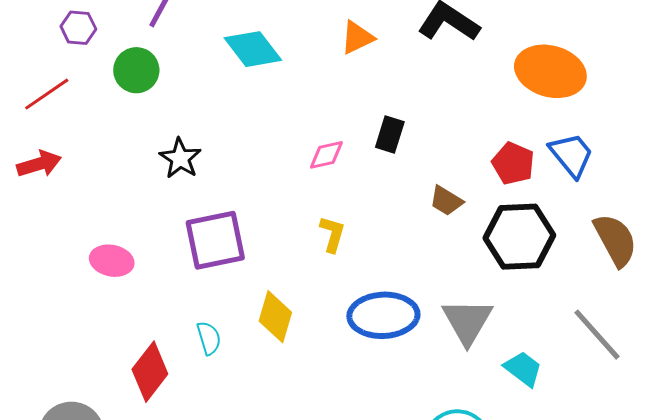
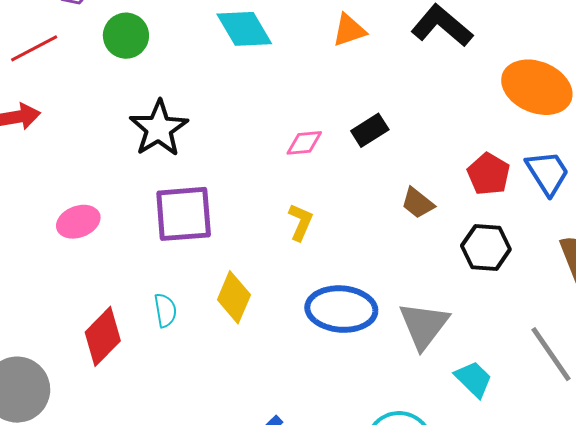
black rectangle: (390, 134) -> (370, 130), turned 33
black star: (180, 158) -> (159, 128), size x1.4
black hexagon: (519, 237) -> (486, 247), size x0.7
pink ellipse: (112, 261) -> (78, 222), turned -39

